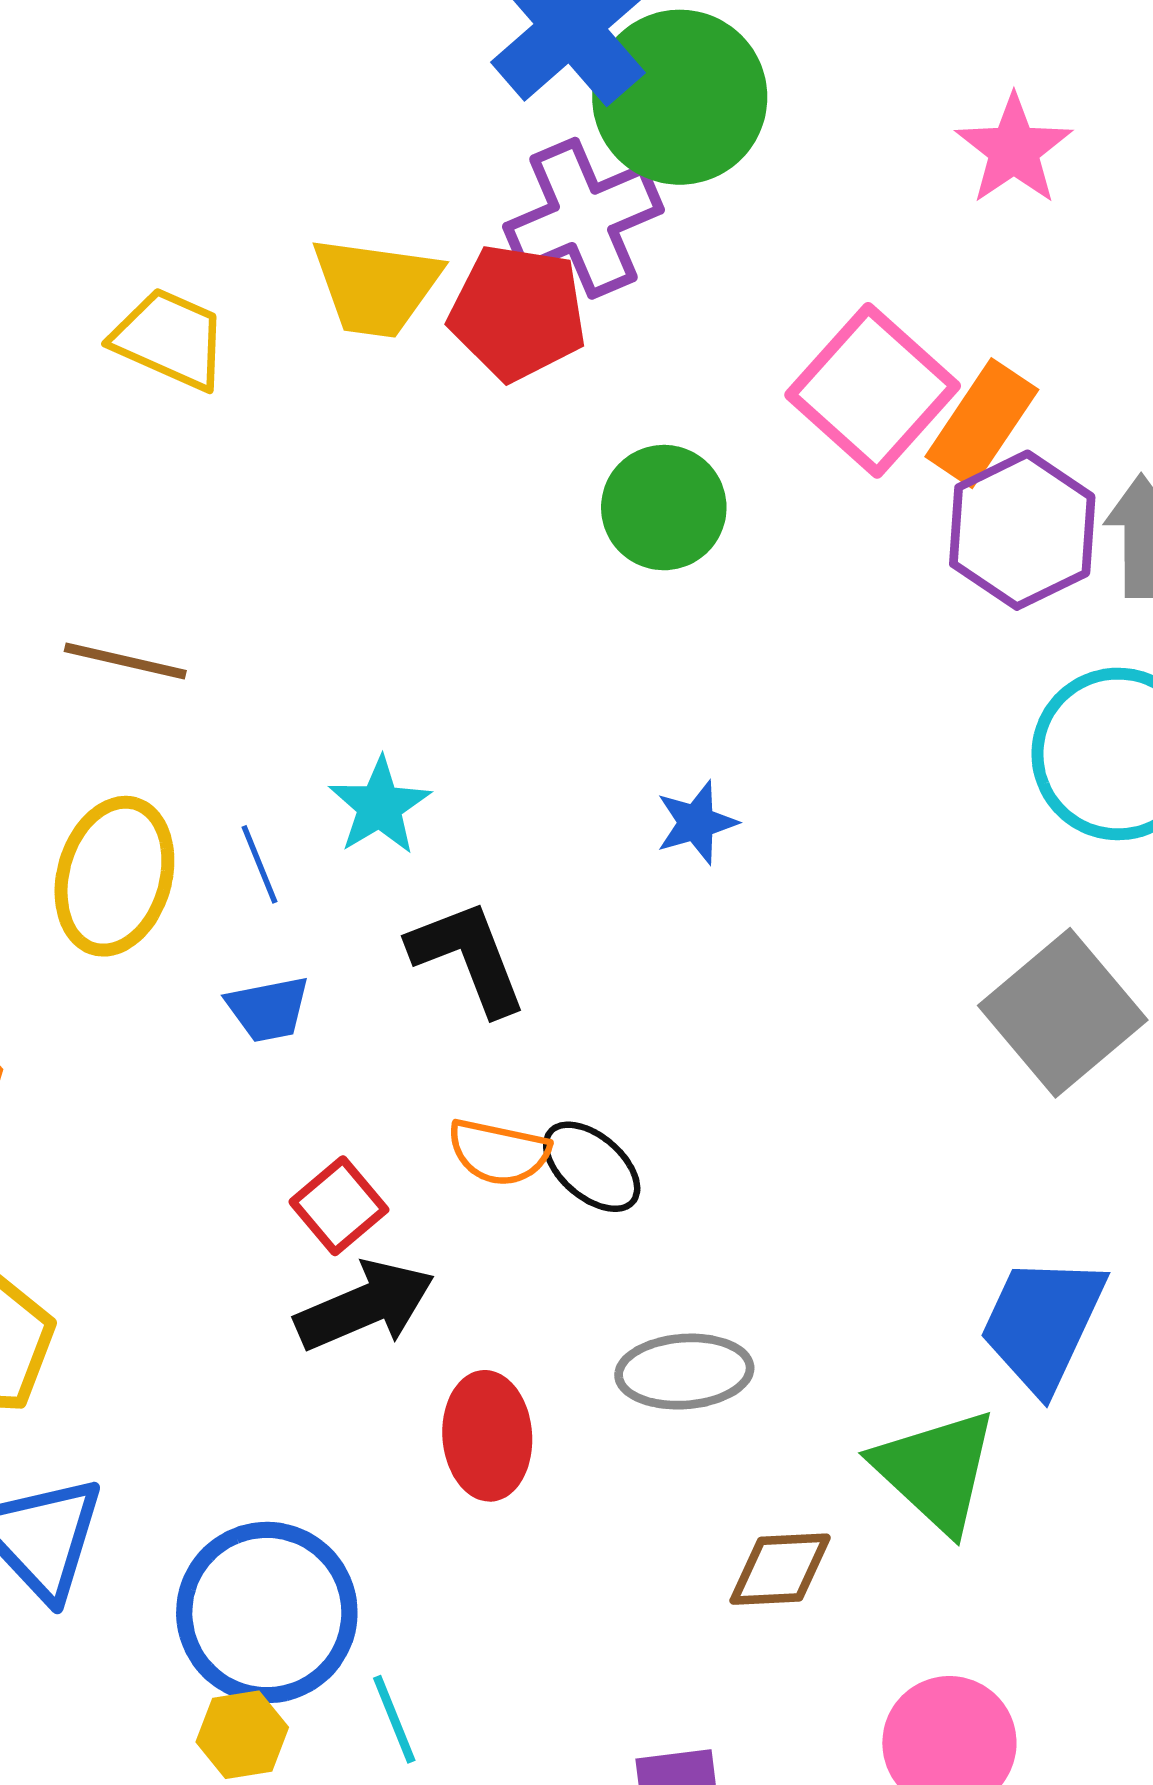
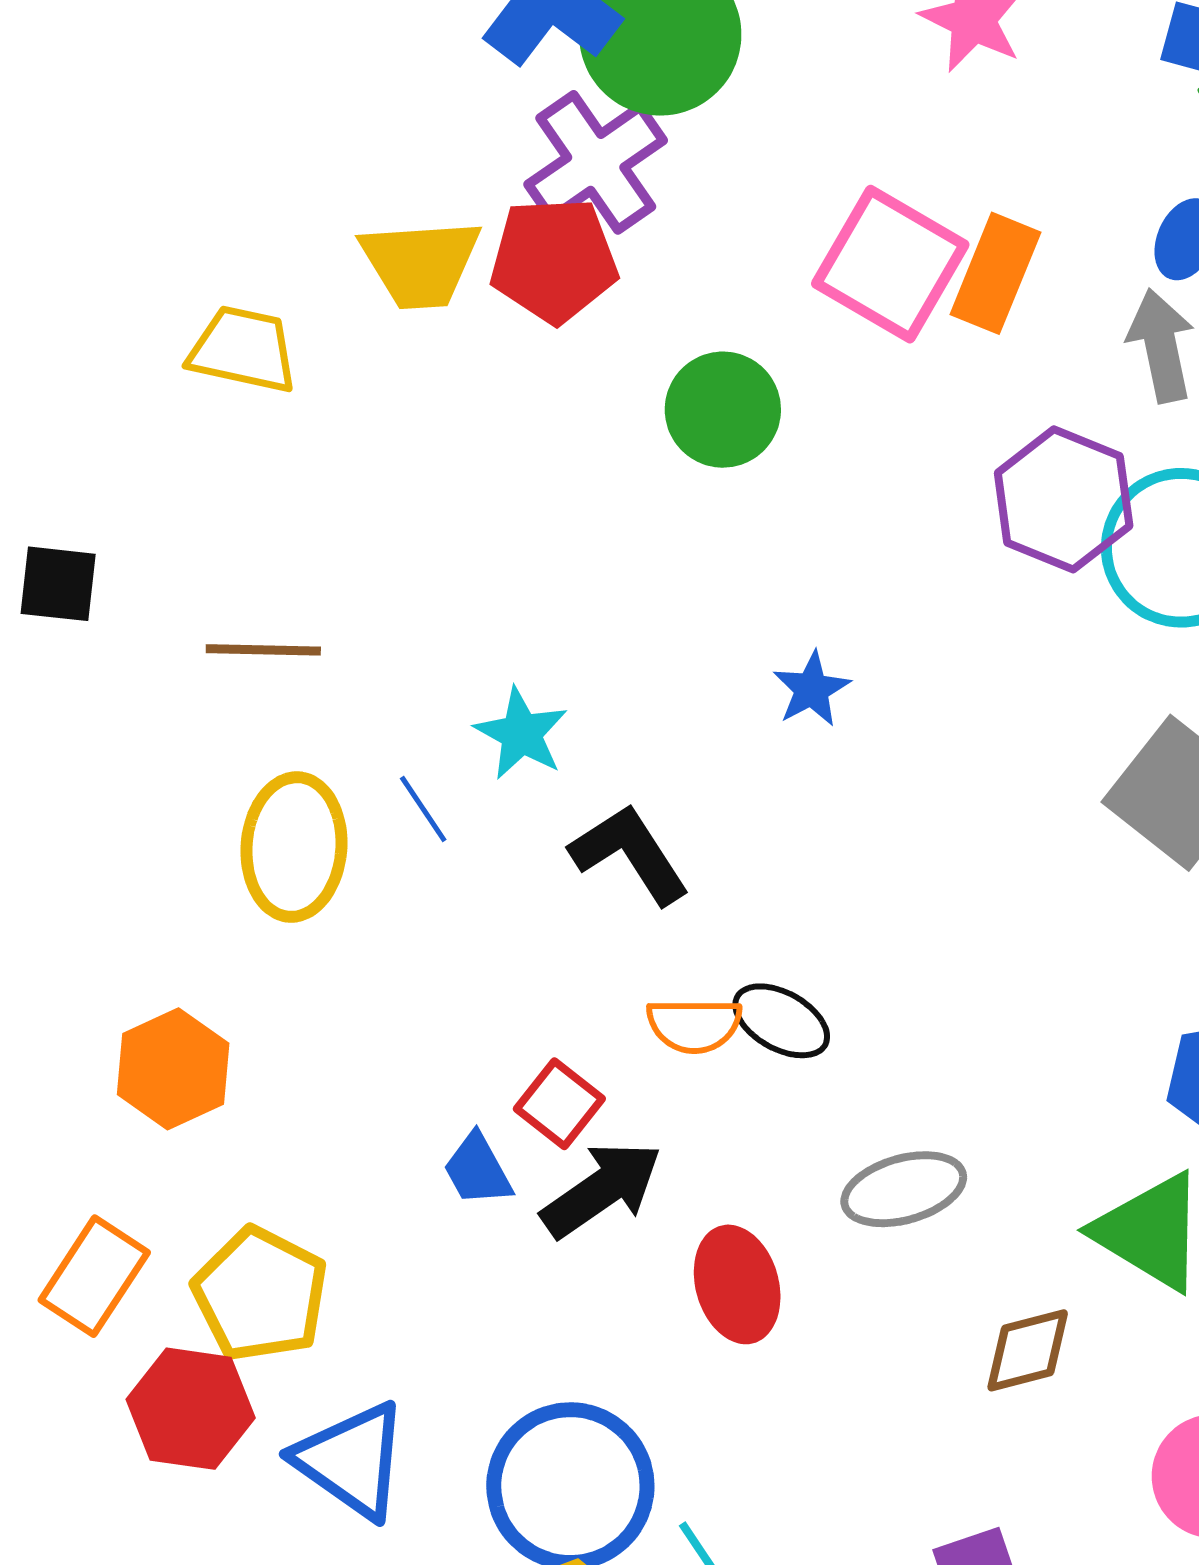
purple hexagon: (1022, 530) -> (1064, 499), moved
blue trapezoid: (268, 1009) -> (478, 1170), moved, turned 84

